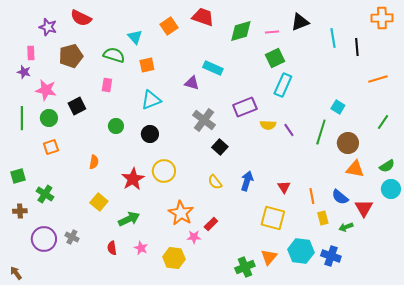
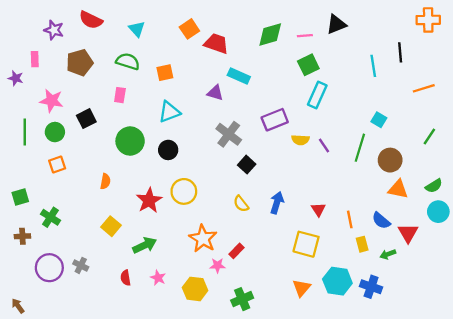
red trapezoid: (203, 17) -> (216, 43), moved
cyan triangle: (135, 37) -> (137, 29), moved
cyan line: (333, 38) -> (373, 66), moved
purple star: (24, 72) -> (16, 78), moved
green circle: (116, 126) -> (130, 141), size x1.6
green cross: (245, 267) -> (242, 299), moved

